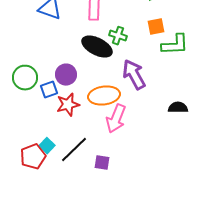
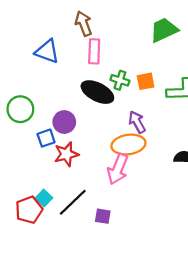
orange square: (156, 27) -> (146, 81), moved
purple arrow: (134, 75) -> (137, 122), size x0.7
green circle: (25, 78) -> (20, 109), moved
orange ellipse: (104, 96) -> (128, 144), moved

